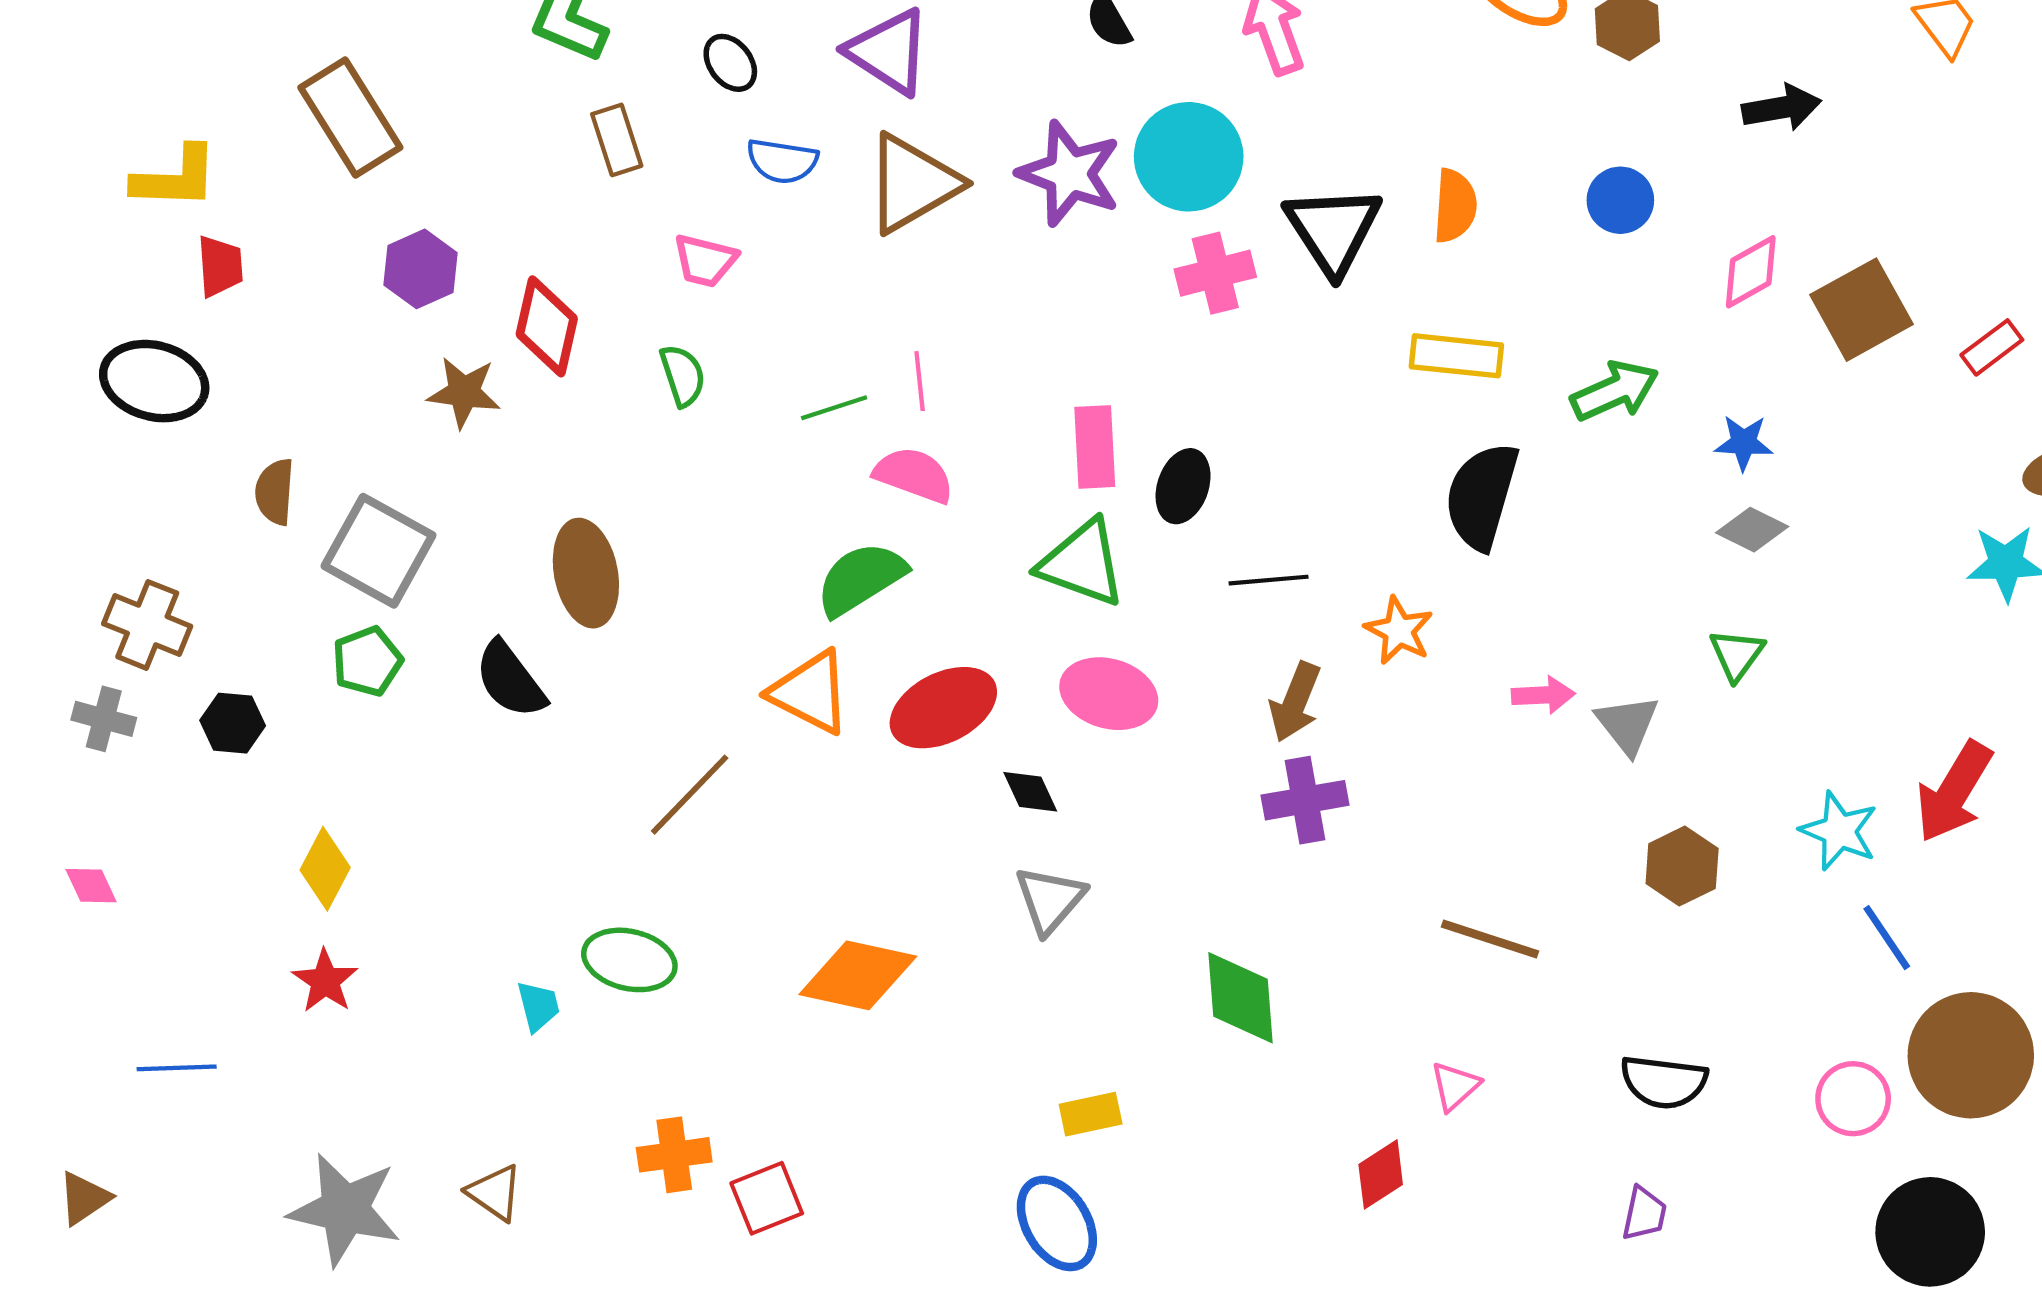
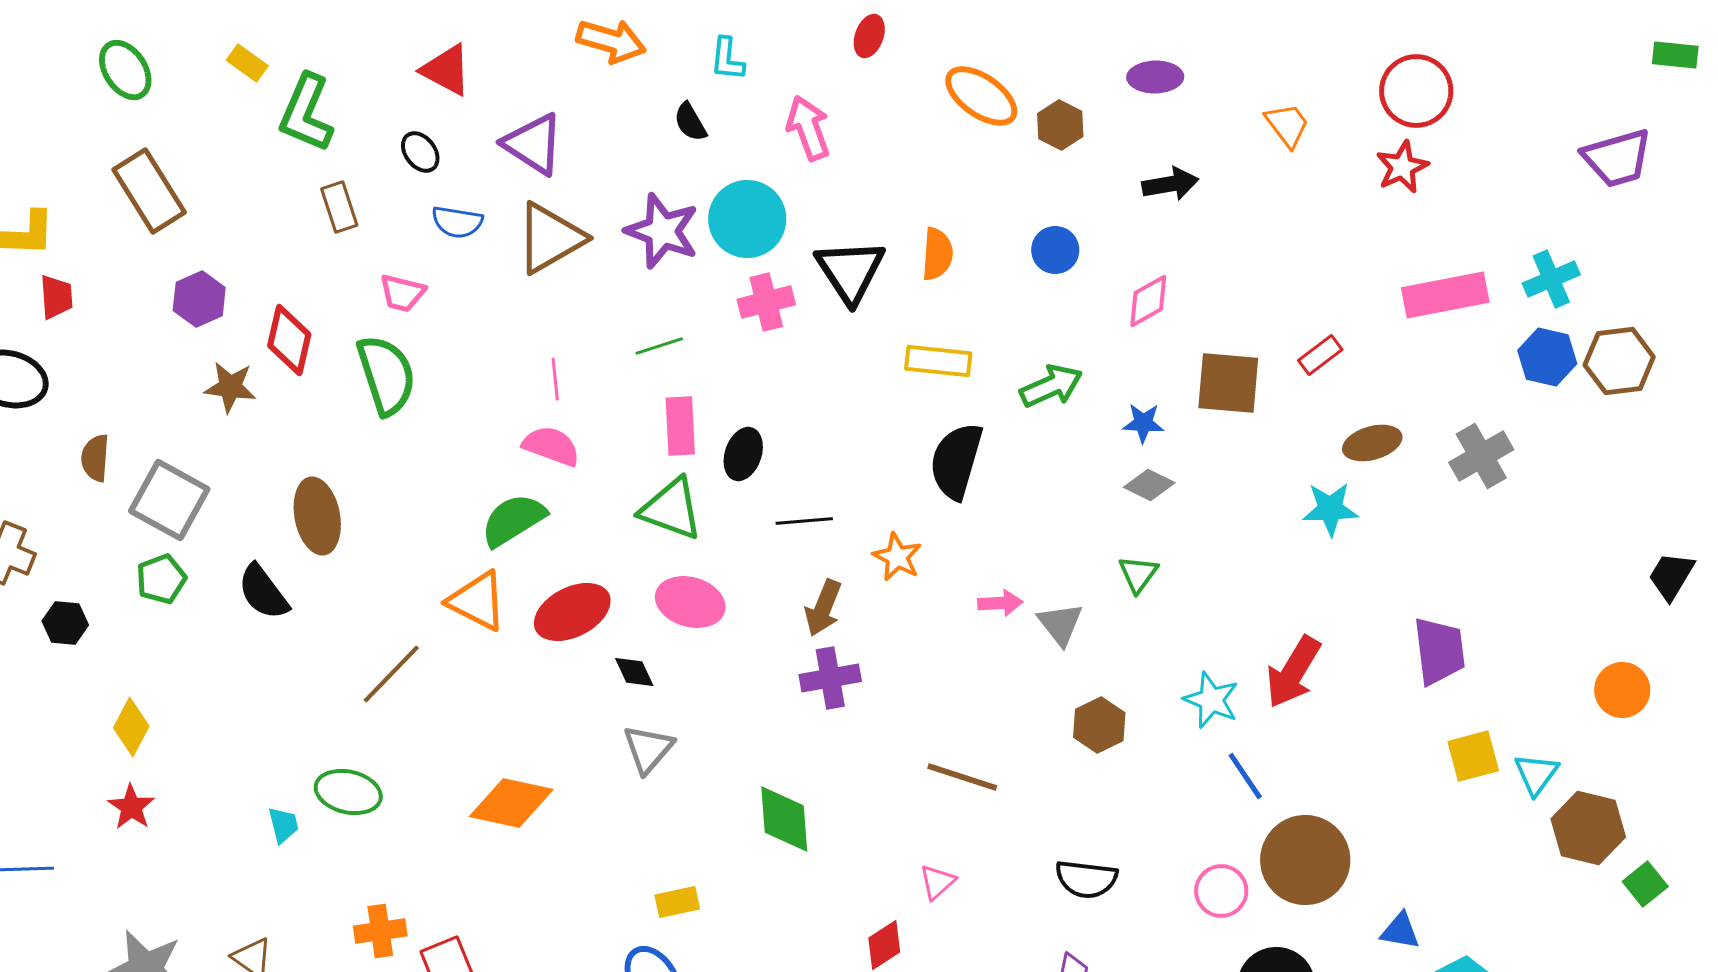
brown square: (1861, 310) -> (1228, 383), moved, turned 34
green semicircle: (683, 375) -> (386, 375), size x1.8
green line: (834, 408) -> (659, 346), moved

